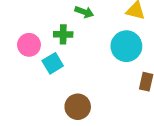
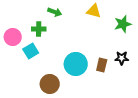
cyan circle: (126, 46) -> (76, 64), moved

